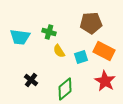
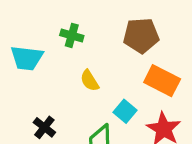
green cross: (49, 32) -> (72, 35), moved
cyan square: (81, 57) -> (125, 111), moved, turned -32

